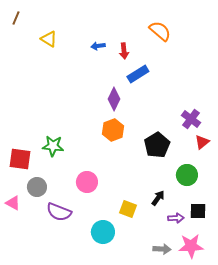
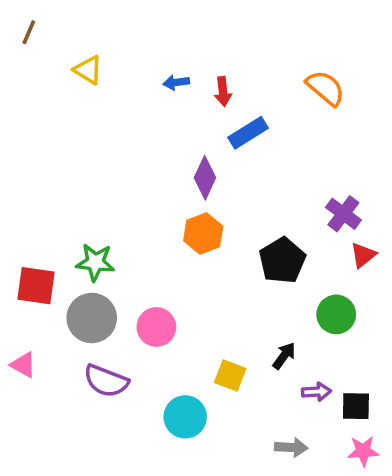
orange semicircle: (160, 31) -> (325, 88), moved
gray circle: (37, 187) -> (92, 318), moved, size x1.4
black square: (198, 211) -> (356, 406), moved
pink star: (191, 246) -> (363, 451), moved, size x0.7

